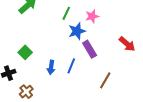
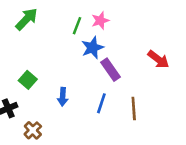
pink star: (92, 16) -> (100, 21), moved
blue line: (71, 66) -> (101, 103), moved
brown line: (105, 80) -> (134, 109), turned -30

